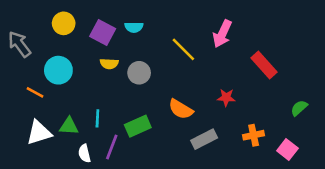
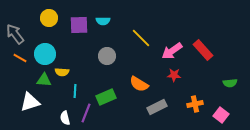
purple square: (103, 32) -> (79, 25), turned -30
pink arrow: (222, 34) -> (172, 51), moved, turned 30
yellow semicircle: (109, 64) -> (62, 72), moved
orange line: (35, 92) -> (20, 58), moved
green semicircle: (299, 108) -> (230, 83), turned -144
green triangle: (69, 126) -> (44, 80), moved

